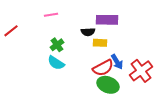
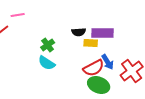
pink line: (51, 15) -> (18, 15), moved
purple rectangle: (107, 20) -> (103, 33), moved

